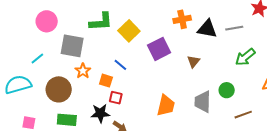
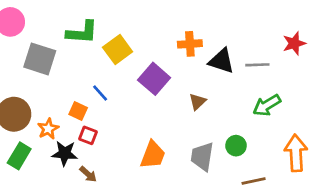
purple square: (159, 49) -> (154, 79), turned -30
orange star: (83, 71) -> (48, 129), moved
green rectangle: (67, 120) -> (19, 156), turned -72

